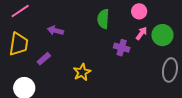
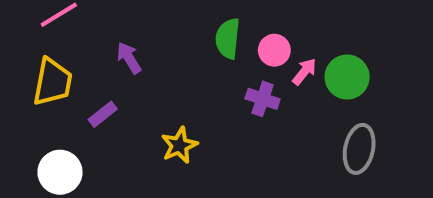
pink circle: (139, 11) -> (274, 50), moved
purple arrow: (55, 31) -> (129, 58), turned 42

